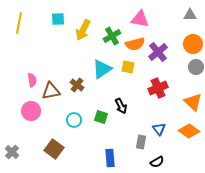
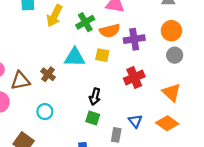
purple cross: (158, 52) -> (134, 39), turned 30
cyan triangle: (102, 69) -> (75, 57), turned 35
black arrow: (121, 106) -> (95, 97), turned 42
green square: (101, 117) -> (93, 118), moved

